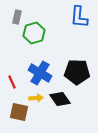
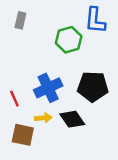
green hexagon: (34, 33) -> (69, 40), moved
blue cross: (40, 73) -> (48, 88), turned 35

